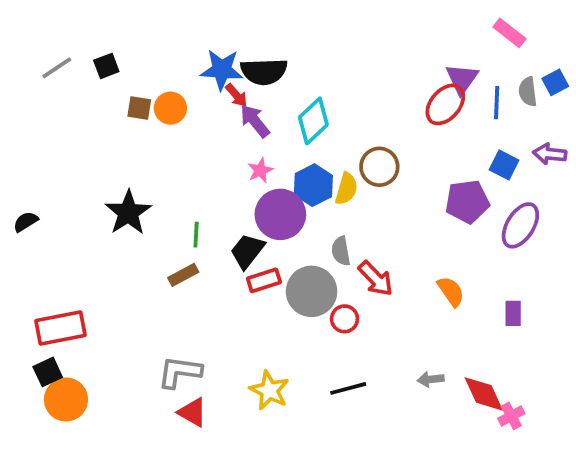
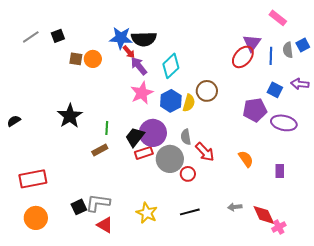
pink star: (260, 170) -> (142, 93), size x1.6
purple circle: (280, 214) -> (153, 133), moved
purple ellipse: (520, 225) -> (284, 123), turned 70
black square: (48, 372) -> (79, 207), moved

